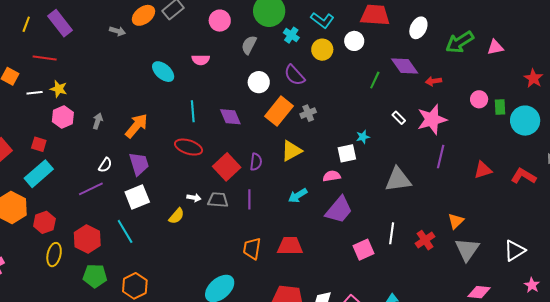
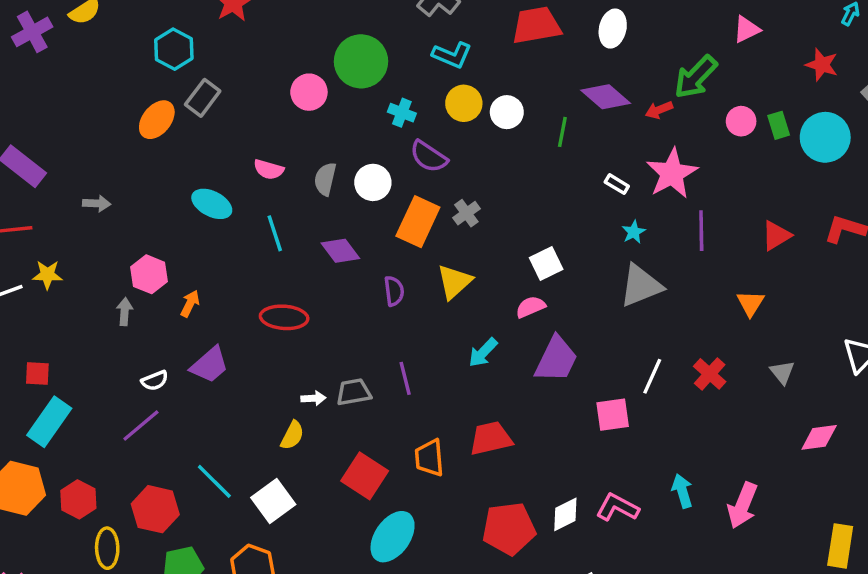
pink circle: (220, 21) -> (309, 92), moved
gray arrow: (117, 31) -> (97, 203), moved
cyan cross: (291, 35) -> (402, 113), moved
white circle: (354, 41) -> (507, 112), moved
green arrow: (460, 42) -> (696, 77), moved
gray semicircle: (249, 45) -> (325, 179), moved
pink semicircle: (201, 60) -> (269, 169), turned 30
cyan line: (193, 111) -> (275, 233), moved
pink hexagon: (63, 117) -> (149, 274), moved
orange arrow: (136, 126) -> (190, 304), size x0.6
cyan star: (363, 137) -> (634, 232), moved
purple semicircle: (256, 162) -> (394, 291), moved
purple trapezoid: (139, 164) -> (210, 365), turned 80
white semicircle: (105, 165) -> (155, 381), turned 49
red square: (227, 167) -> (365, 476), moved
white square: (137, 197) -> (273, 501), moved
orange triangle: (456, 221) -> (750, 303), moved
white line: (392, 233) -> (652, 376), turned 30
gray triangle: (467, 249) -> (782, 372), size x0.6
pink square: (363, 250) -> (613, 415), turned 30

